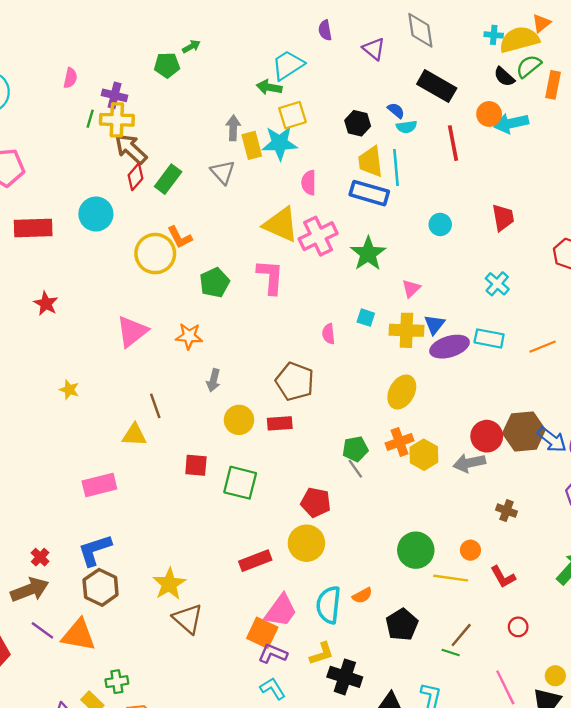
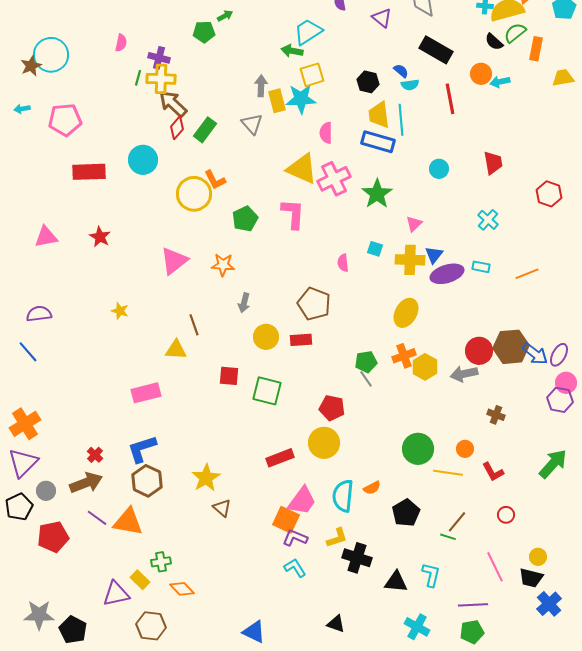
cyan arrow: (511, 123) -> (500, 82), size x0.7
cyan rectangle: (489, 338) -> (481, 267), size x0.7
brown triangle: (188, 619) -> (222, 508), size x0.7

